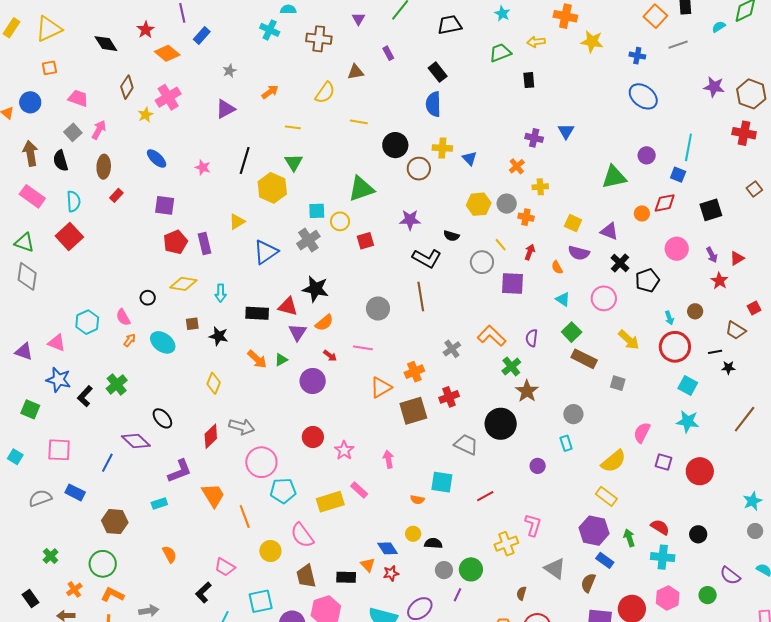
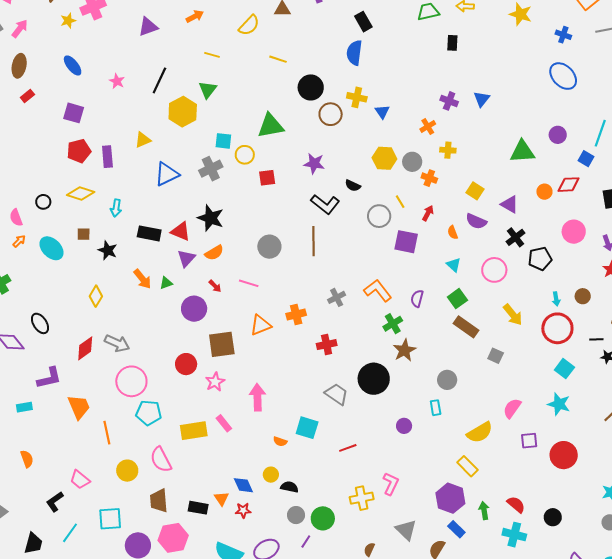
brown square: (413, 411) -> (222, 344), moved
pink arrow: (388, 459) -> (257, 397), size x1.5
purple square: (664, 462) -> (529, 441), turned -30

